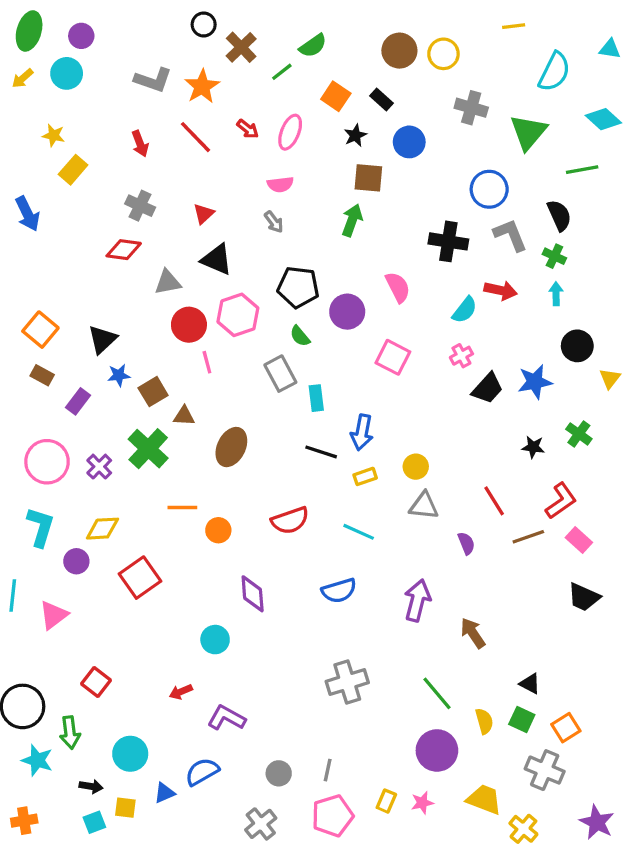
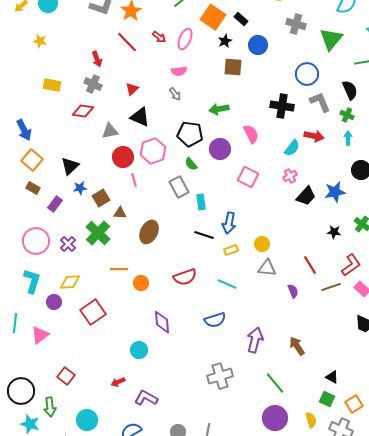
orange square: (336, 96) -> (213, 17), size x1.4
red arrow: (140, 144) -> (97, 59), moved
yellow rectangle: (73, 170) -> (52, 85), moved, turned 60
blue arrow: (27, 214) -> (24, 130), moved
green arrow: (352, 220) -> (219, 109), moved, turned -120
purple arrow: (417, 600) -> (255, 340), moved
yellow semicircle: (484, 721) -> (311, 420), moved

